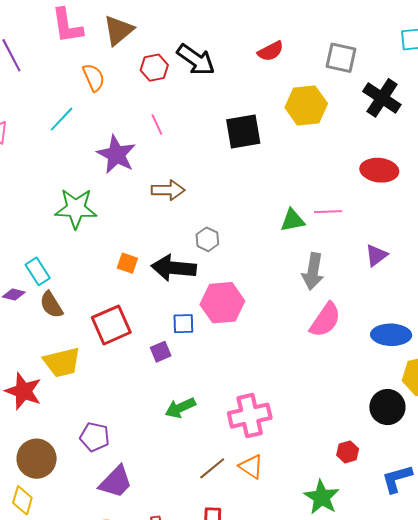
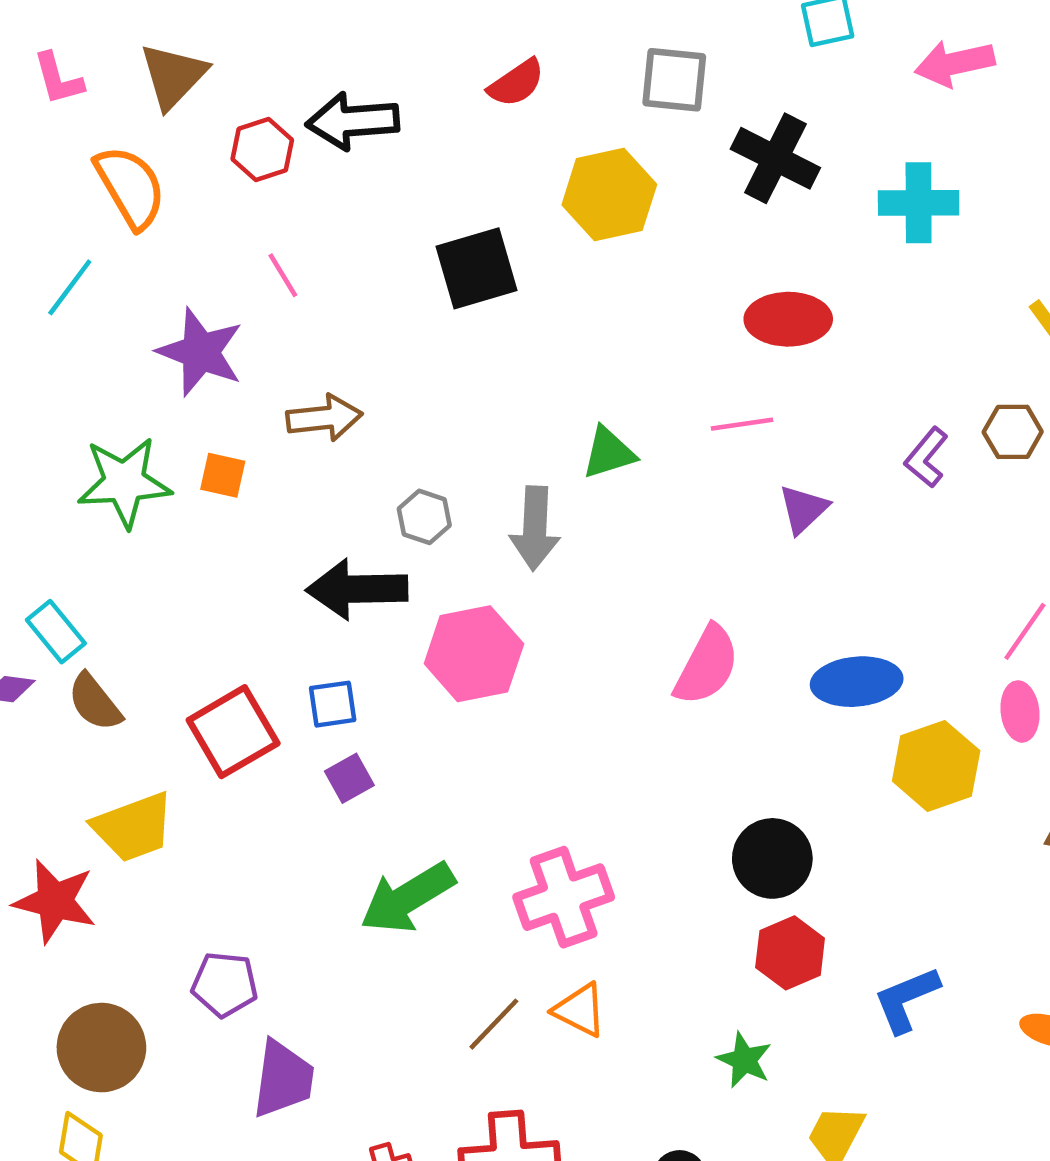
pink L-shape: (67, 26) -> (58, 79), size x0.7
black arrow: (196, 60) -> (353, 121), turned 147
orange semicircle: (94, 78) -> (130, 187), size x1.4
pink line: (328, 212) -> (742, 424), moved
orange square: (127, 263) -> (223, 475), moved
gray arrow: (313, 271) -> (535, 528), moved
blue square: (183, 324) -> (333, 704), moved
black circle: (387, 407) -> (772, 858), moved
green arrow: (180, 408) -> (407, 898), size x1.4
red hexagon: (348, 452) -> (790, 953), size x1.4
purple trapezoid: (116, 482) -> (283, 1079), turned -30
green star: (322, 497) -> (744, 1060), size x0.7

